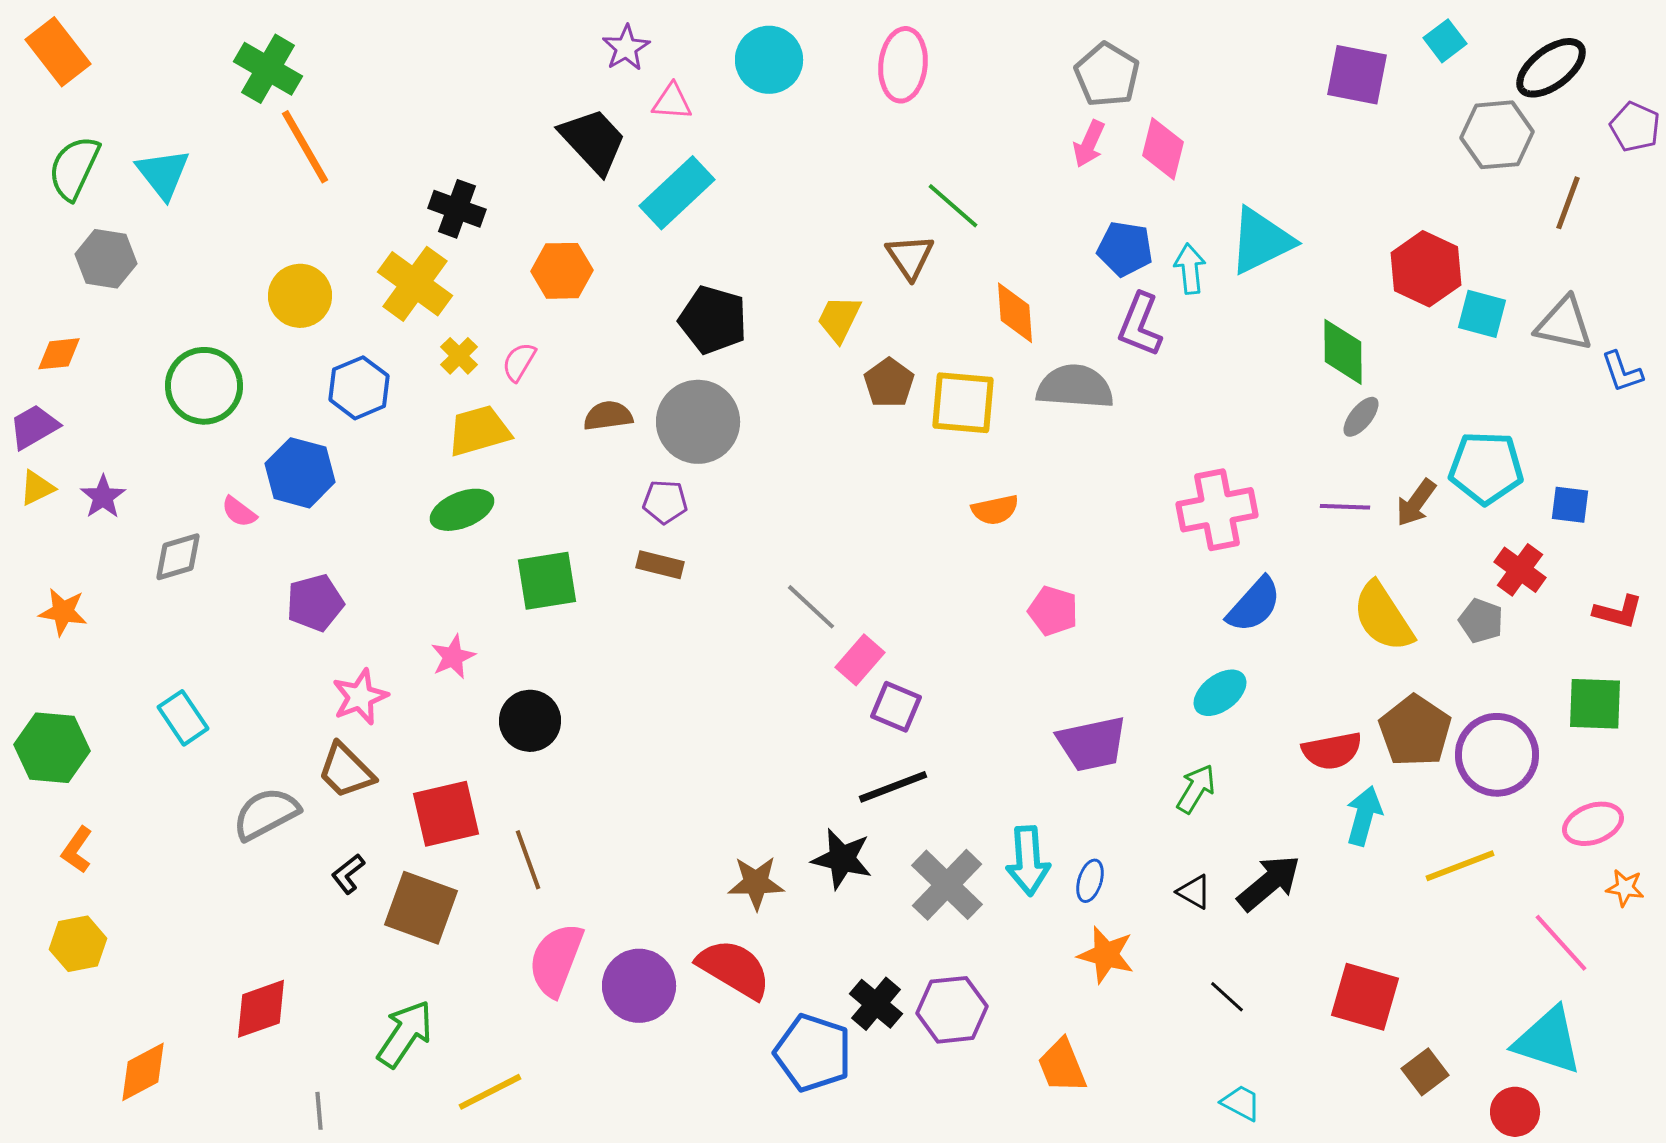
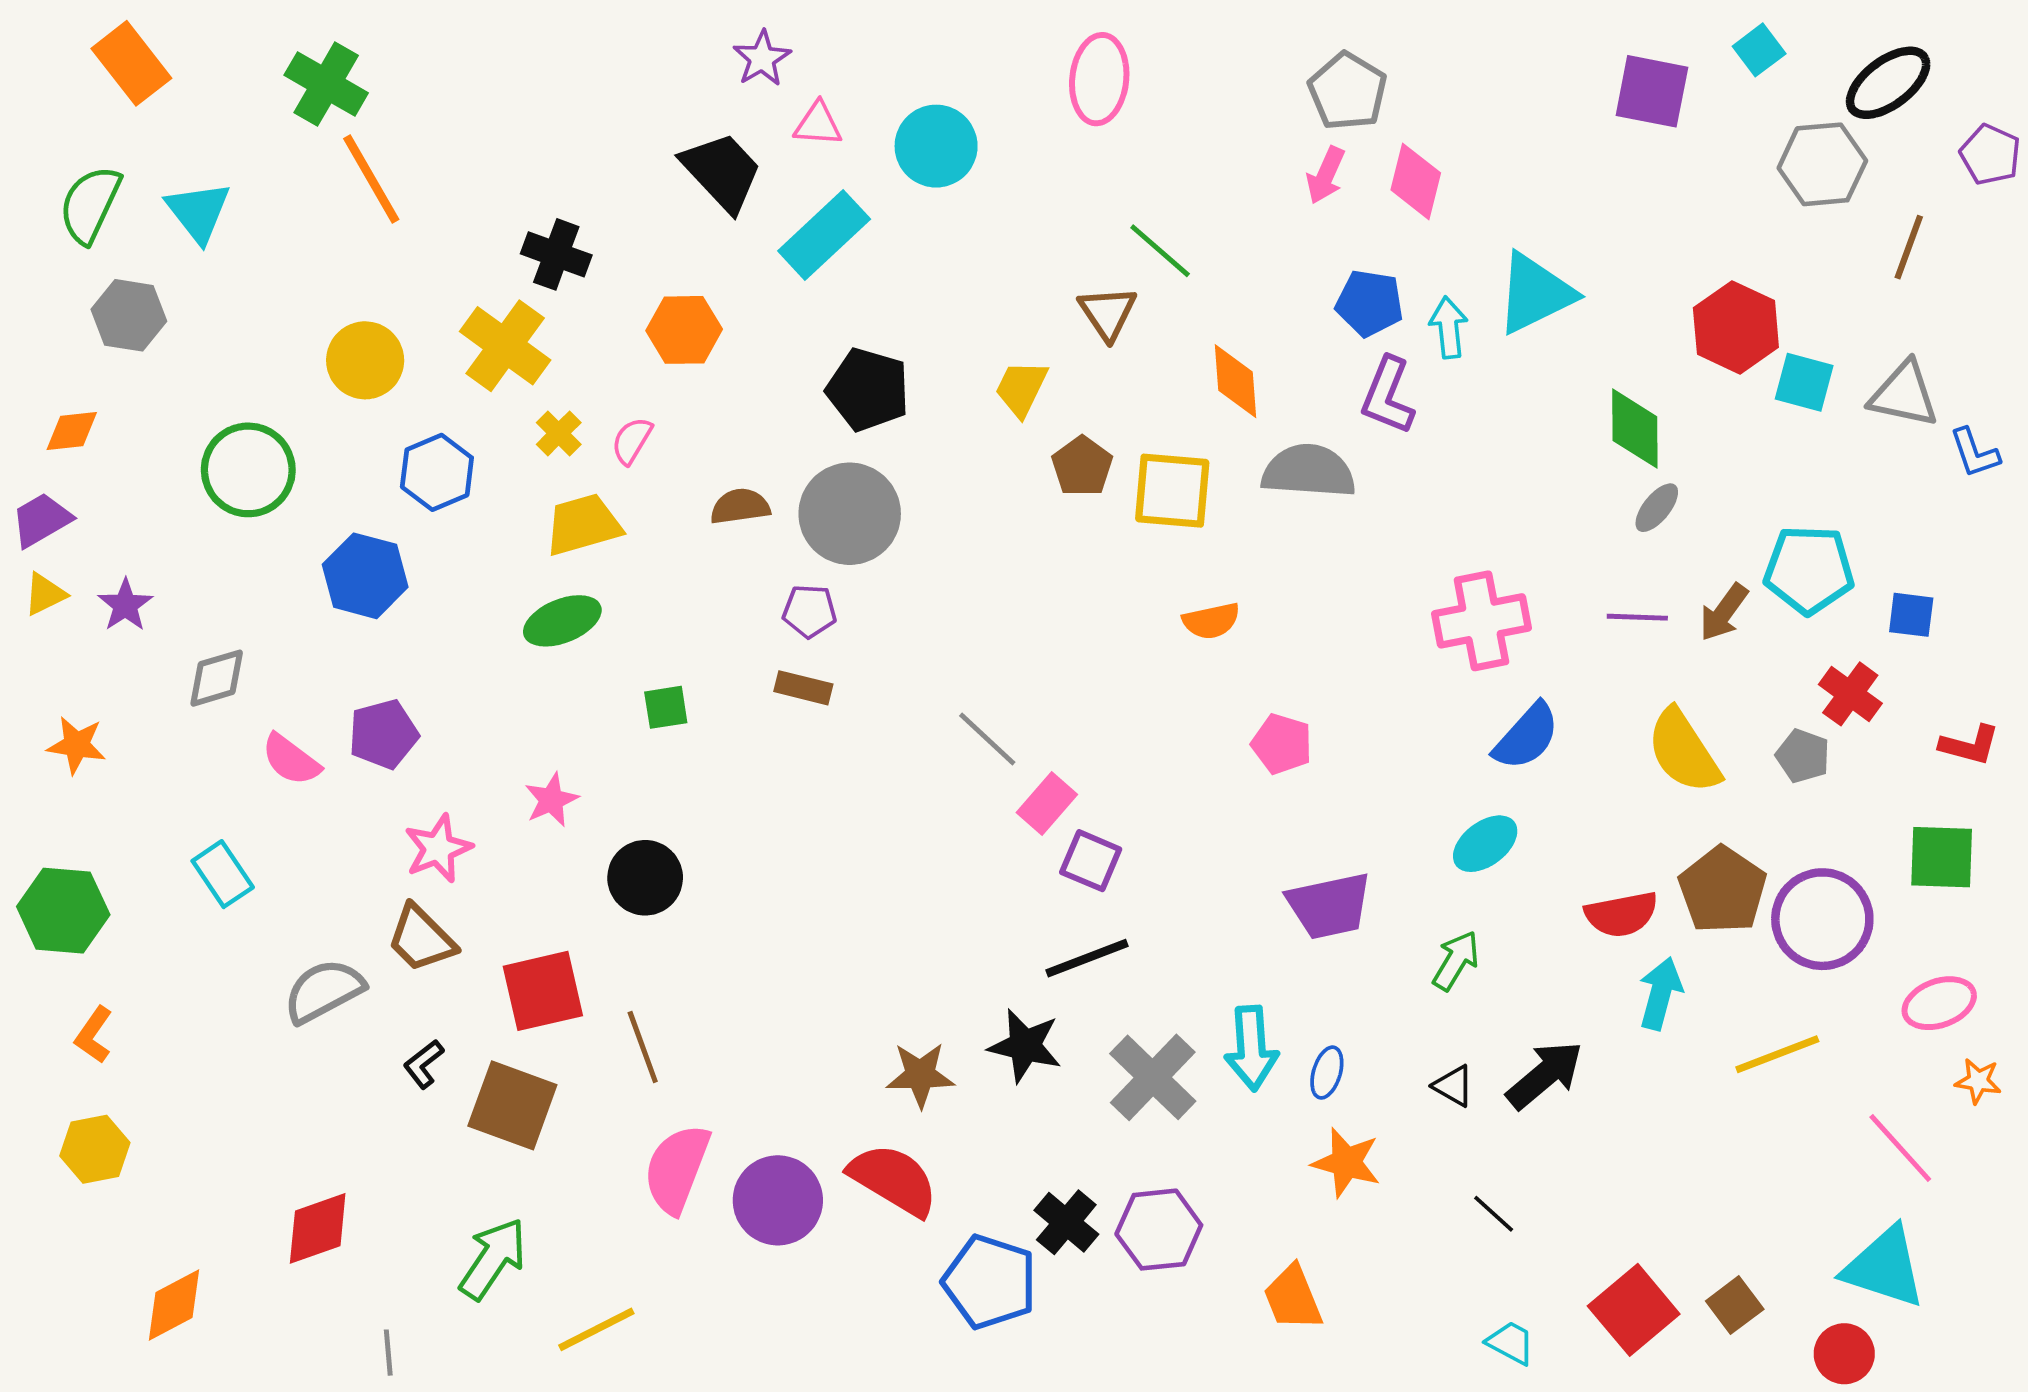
orange rectangle: (58, 52) -> (131, 63), moved
cyan circle: (769, 60) -> (936, 146), moved
pink semicircle: (239, 512) -> (291, 760), moved, size x1.4
green square: (547, 581) -> (666, 707), size x0.6
red square: (1365, 997) -> (1634, 1310), moved, turned 34

